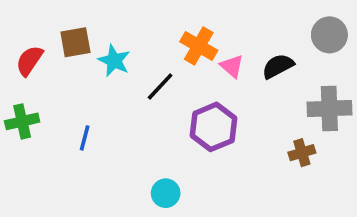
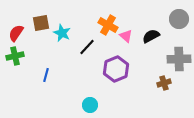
green cross: (22, 121) -> (15, 56), moved

